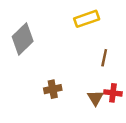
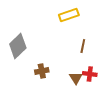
gray diamond: (23, 39) -> (18, 46), moved

